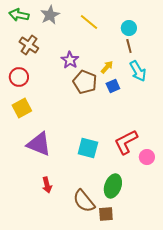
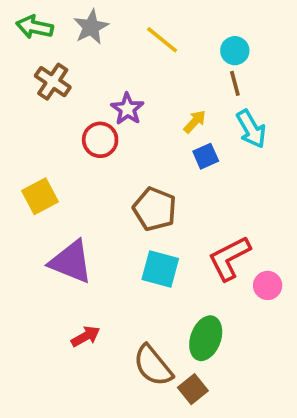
red circle: (19, 77) -> (100, 140), moved
brown pentagon: (85, 82) -> (155, 209), moved
red arrow: (47, 185) -> (86, 336), turned -105
brown square: (106, 214) -> (193, 389), turned -35

